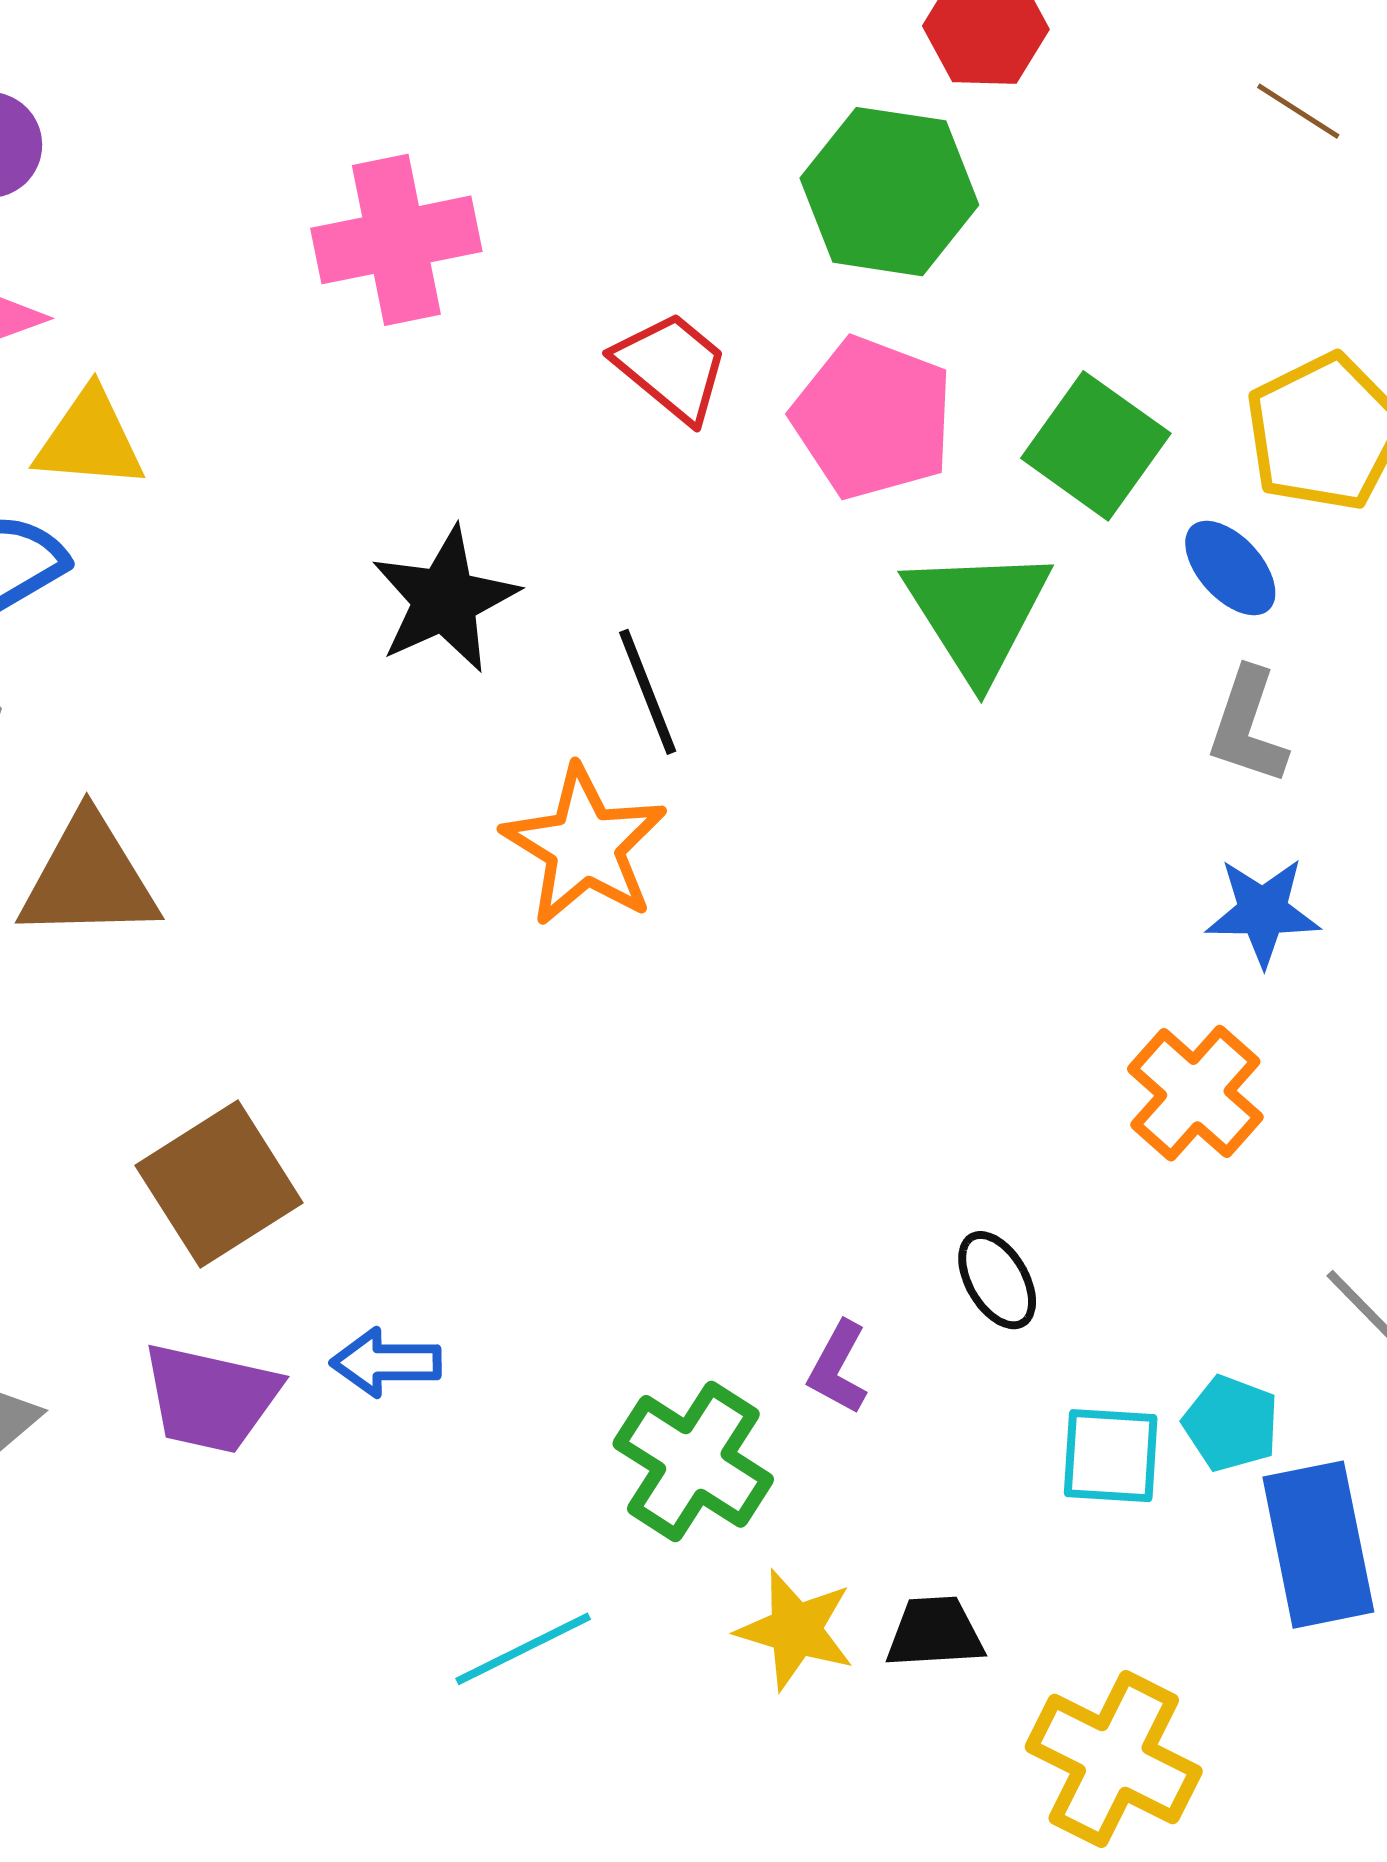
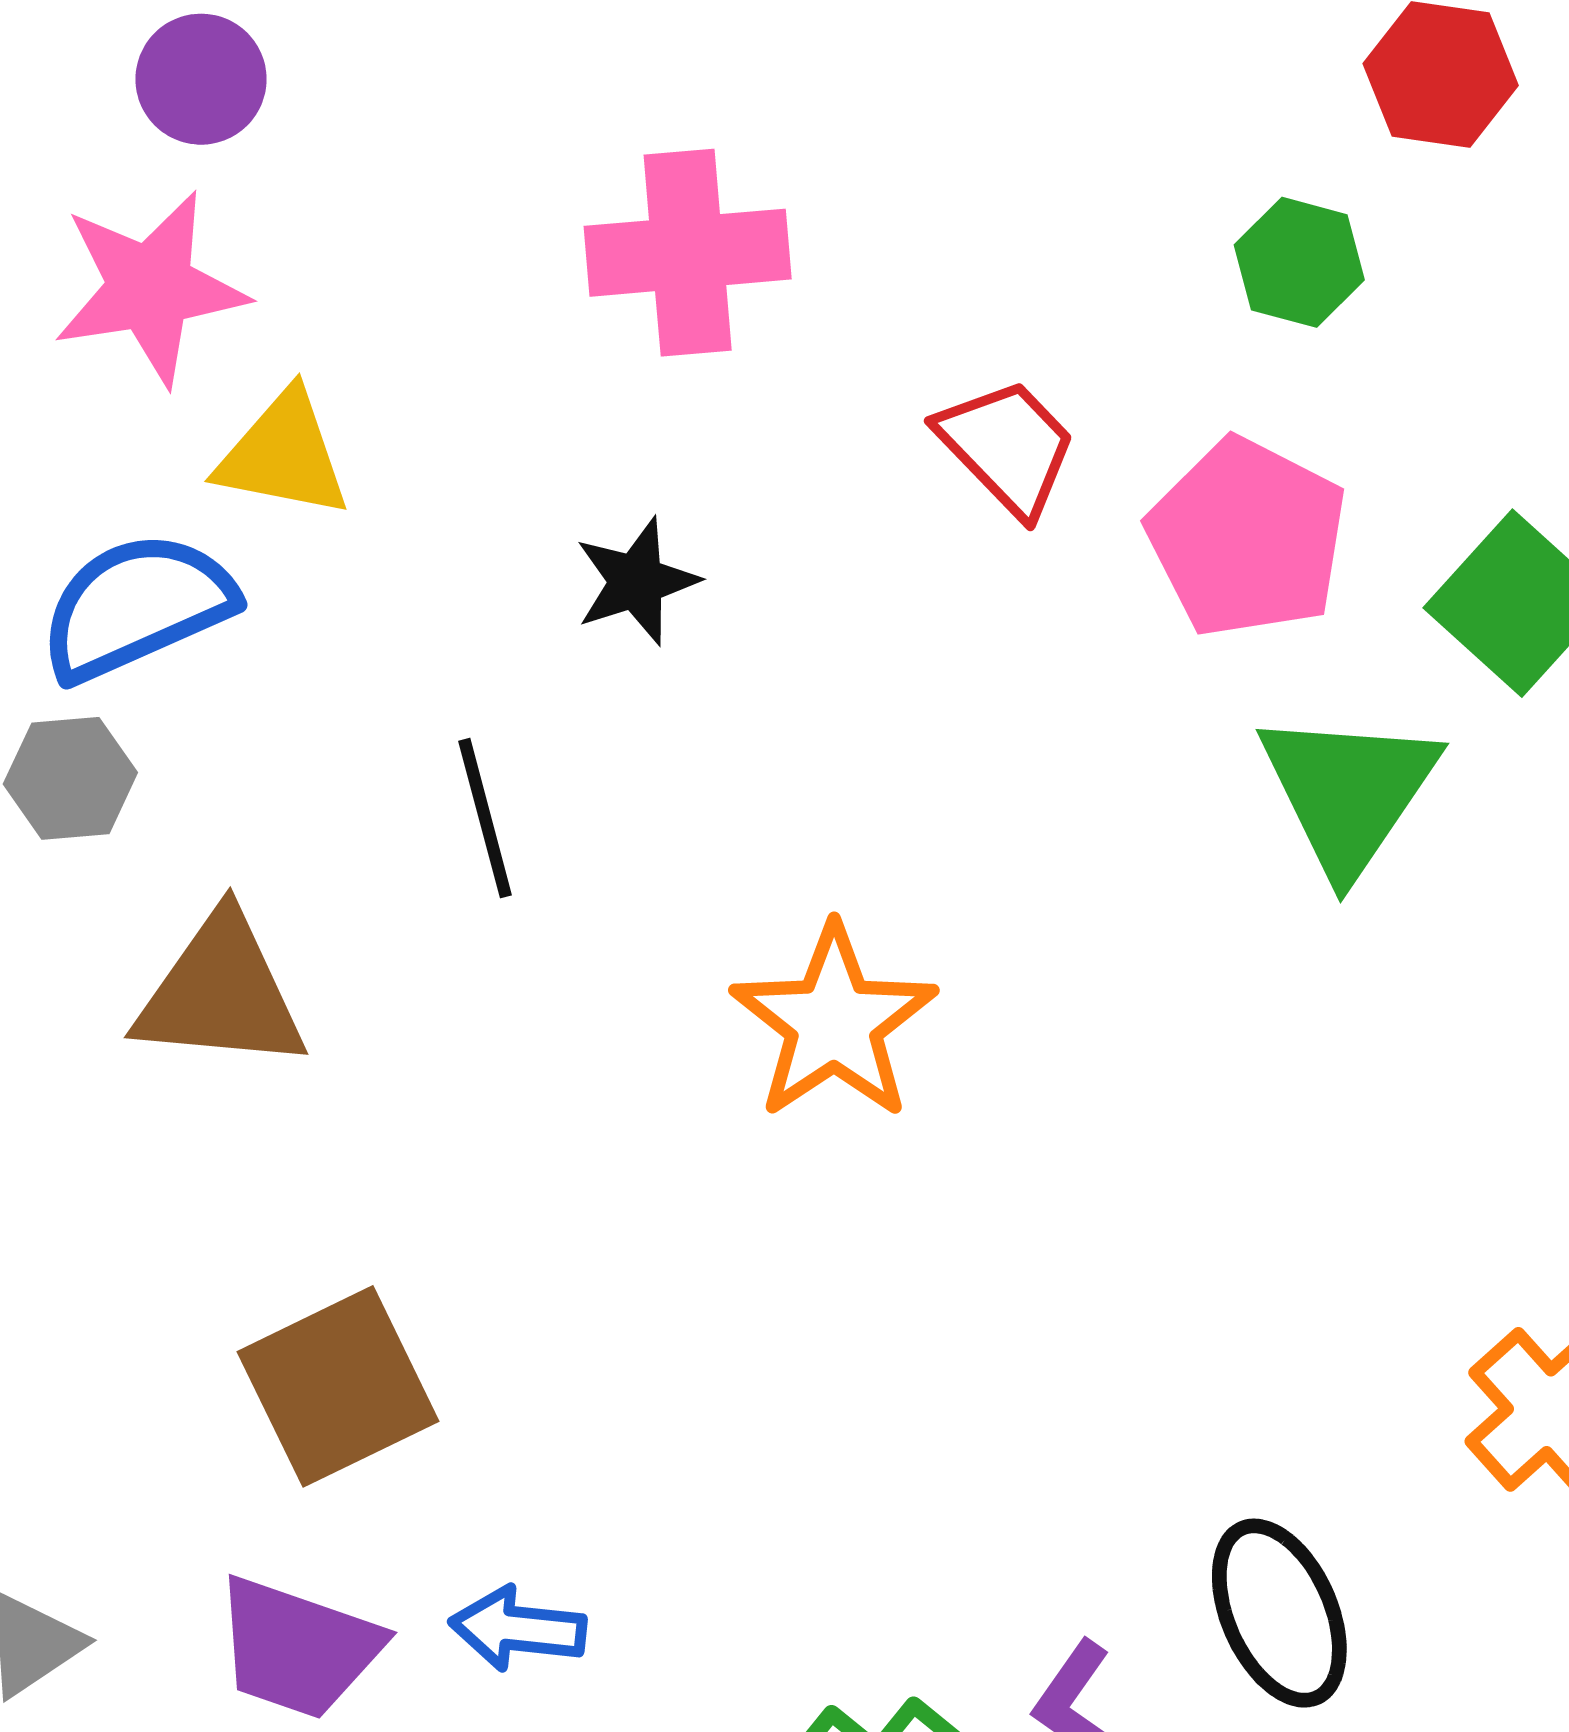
green hexagon: (889, 192) -> (1299, 262), size x0.6
black star: (445, 600) -> (636, 581), moved, size x0.7
black line: (648, 692) -> (485, 818), moved
black ellipse: (997, 1280) -> (1279, 1613), size x1.5

